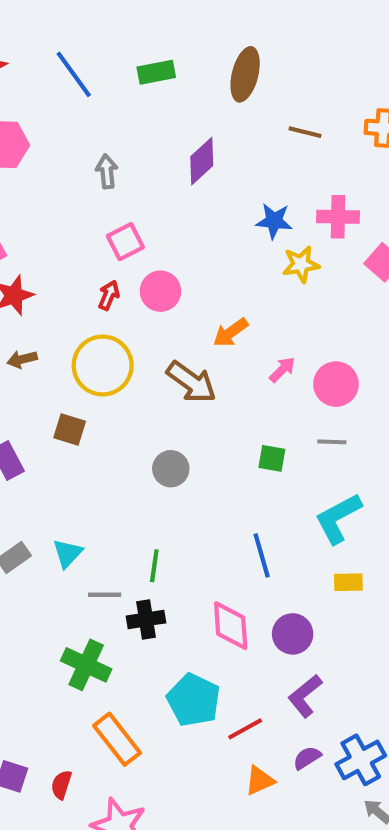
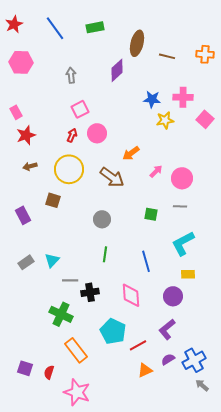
brown ellipse: (245, 74) -> (137, 43), moved
green line: (154, 566) -> (105, 254), moved
purple circle: (293, 634) -> (173, 296), moved

